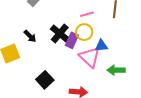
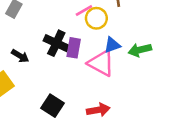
yellow circle: (84, 32) -> (96, 18), moved
green arrow: (116, 70) -> (140, 50), moved

